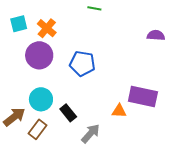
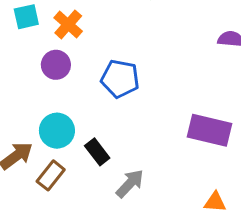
purple circle: (39, 55) -> (56, 65), size x0.7
orange triangle: (119, 111) -> (215, 202), moved

